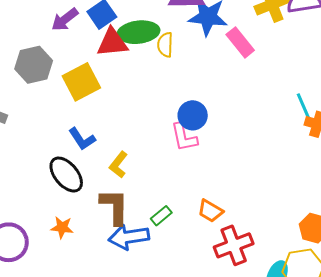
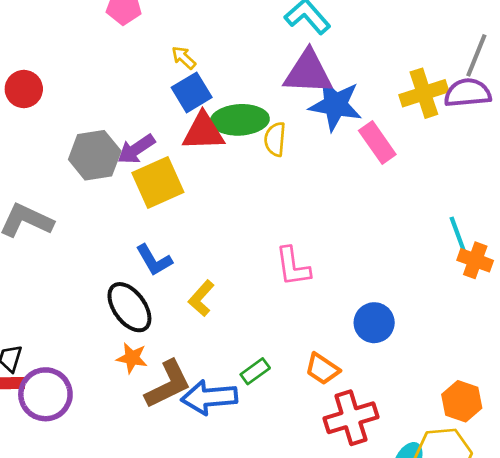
purple arrow: (65, 19) -> (136, 149), moved
blue circle: (193, 115) -> (374, 323), moved
brown L-shape: (114, 207) -> (168, 384), moved, turned 60
orange star: (62, 227) -> (132, 358), moved

